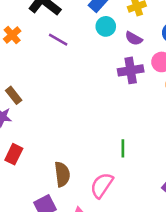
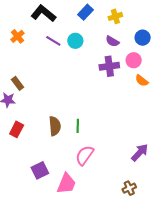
cyan circle: (106, 26) -> (75, 41), moved
green line: (123, 148) -> (78, 126), moved
brown semicircle: (62, 174) -> (55, 126), moved

